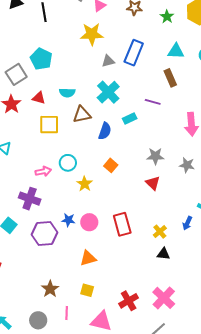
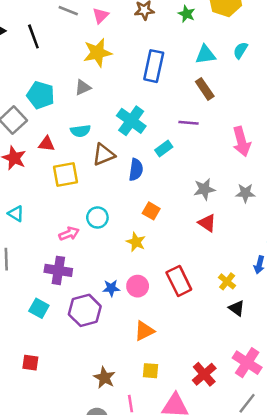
gray triangle: (108, 61) -> (83, 87), moved
yellow star: (85, 184) -> (136, 242), moved
black triangle: (163, 254) -> (237, 308), turned 40

